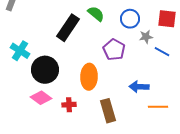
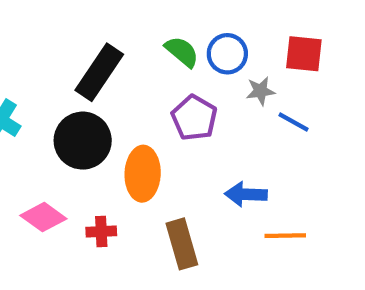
green semicircle: (96, 14) -> (182, 52), moved
black circle: (45, 70) -> (83, 141), moved

